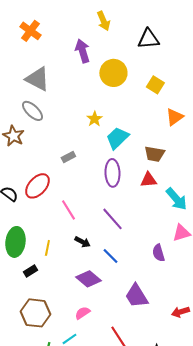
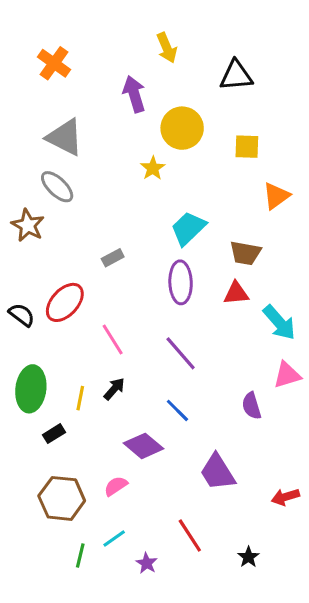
yellow square: (155, 85) -> (247, 147), turned -30
yellow star: (94, 119) -> (153, 168), moved
black arrow: (82, 242) -> (114, 389), moved, turned -77
pink semicircle: (82, 313) -> (116, 486), moved

